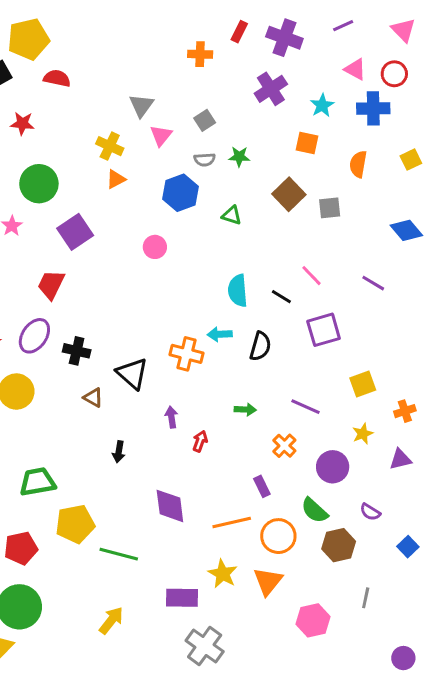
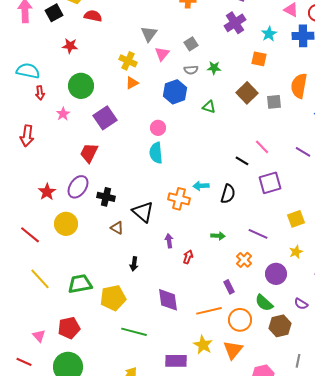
orange semicircle: (358, 164) -> (299, 86), moved, size x1.4
cyan semicircle: (238, 291) -> (156, 153), moved
yellow pentagon: (75, 524) -> (113, 298), moved

